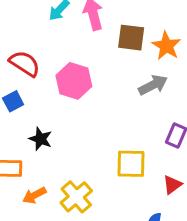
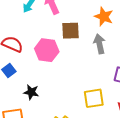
brown square: (131, 38) -> (71, 31), moved
gray arrow: (153, 85) -> (99, 44), turned -66

